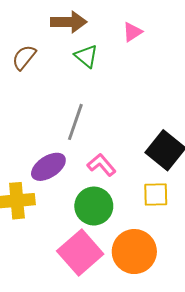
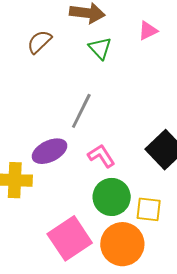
yellow square: (156, 195) -> (149, 209), moved
green circle: (94, 206) -> (112, 197), moved

